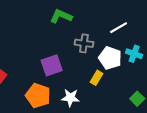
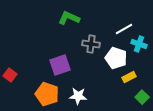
cyan cross: (134, 54) -> (139, 44), moved
yellow rectangle: (96, 78) -> (129, 77), moved, turned 32

